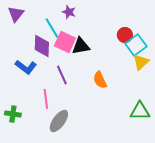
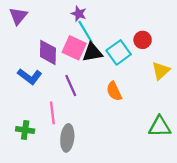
cyan line: (52, 28) -> (86, 32), moved
cyan square: (136, 45) -> (119, 52), moved
green cross: (13, 114) -> (25, 130), moved
gray ellipse: (59, 121) -> (67, 138), turned -30

